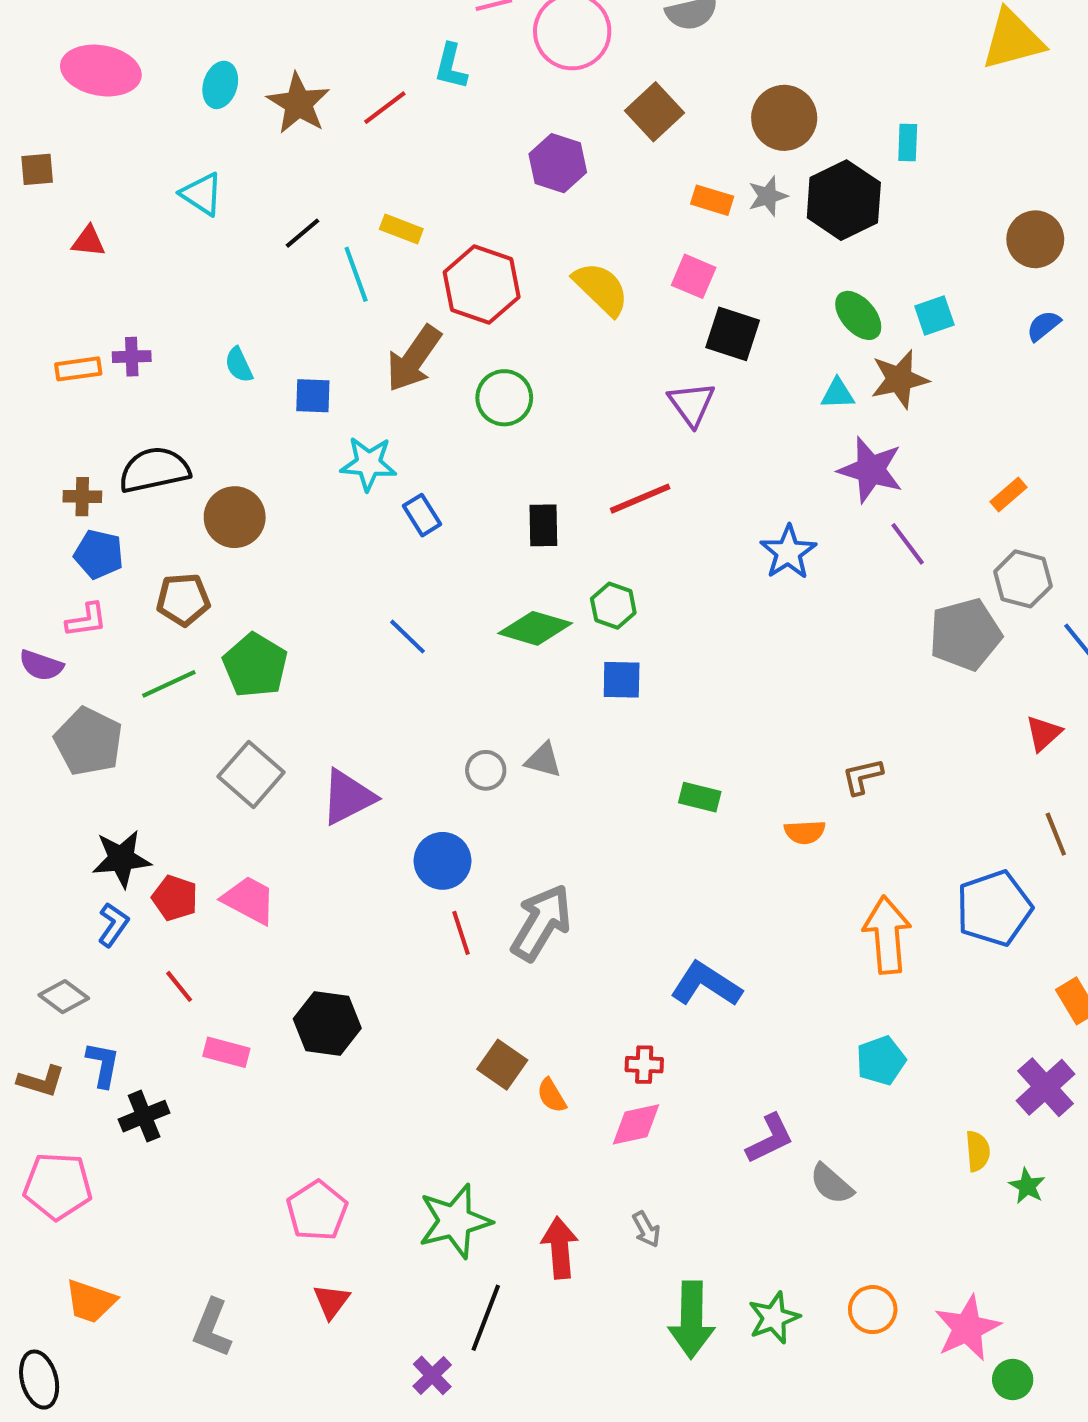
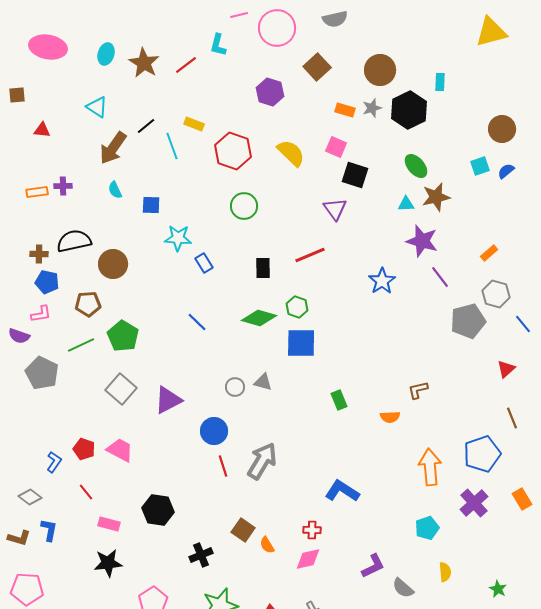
cyan square: (934, 315) -> (480, 166), moved
brown arrow: (414, 359) -> (113, 148), moved
blue square: (622, 680) -> (301, 343), size x1.5
green rectangle: (700, 797) -> (339, 400), turned 54
black star: (121, 859) -> (108, 563), moved
purple cross: (1046, 1087) -> (474, 503), moved
black cross: (144, 1116) -> (201, 555), moved
yellow semicircle: (978, 1151) -> (445, 572), moved

